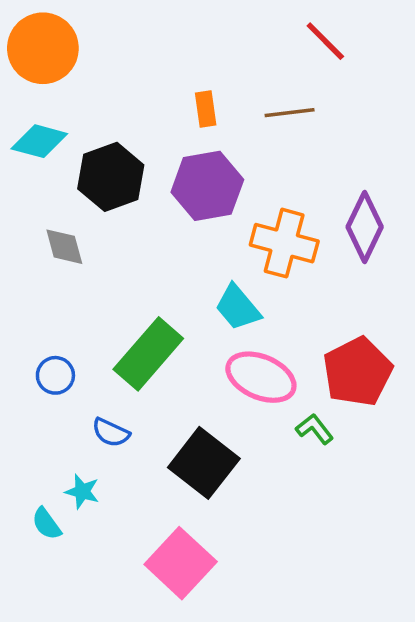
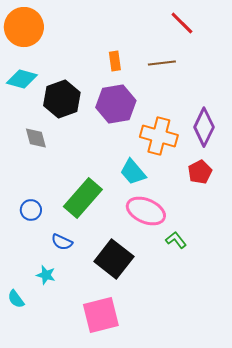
red pentagon: (357, 372) -> (200, 172), moved, size x0.6
cyan semicircle: (46, 524) -> (16, 299), moved
pink square: (181, 563) -> (101, 315), turned 33

